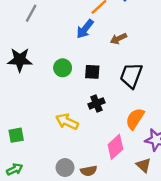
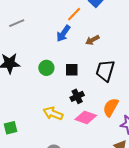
gray line: (31, 13) -> (17, 23), turned 42
pink diamond: (115, 147) -> (86, 117), moved, turned 65

